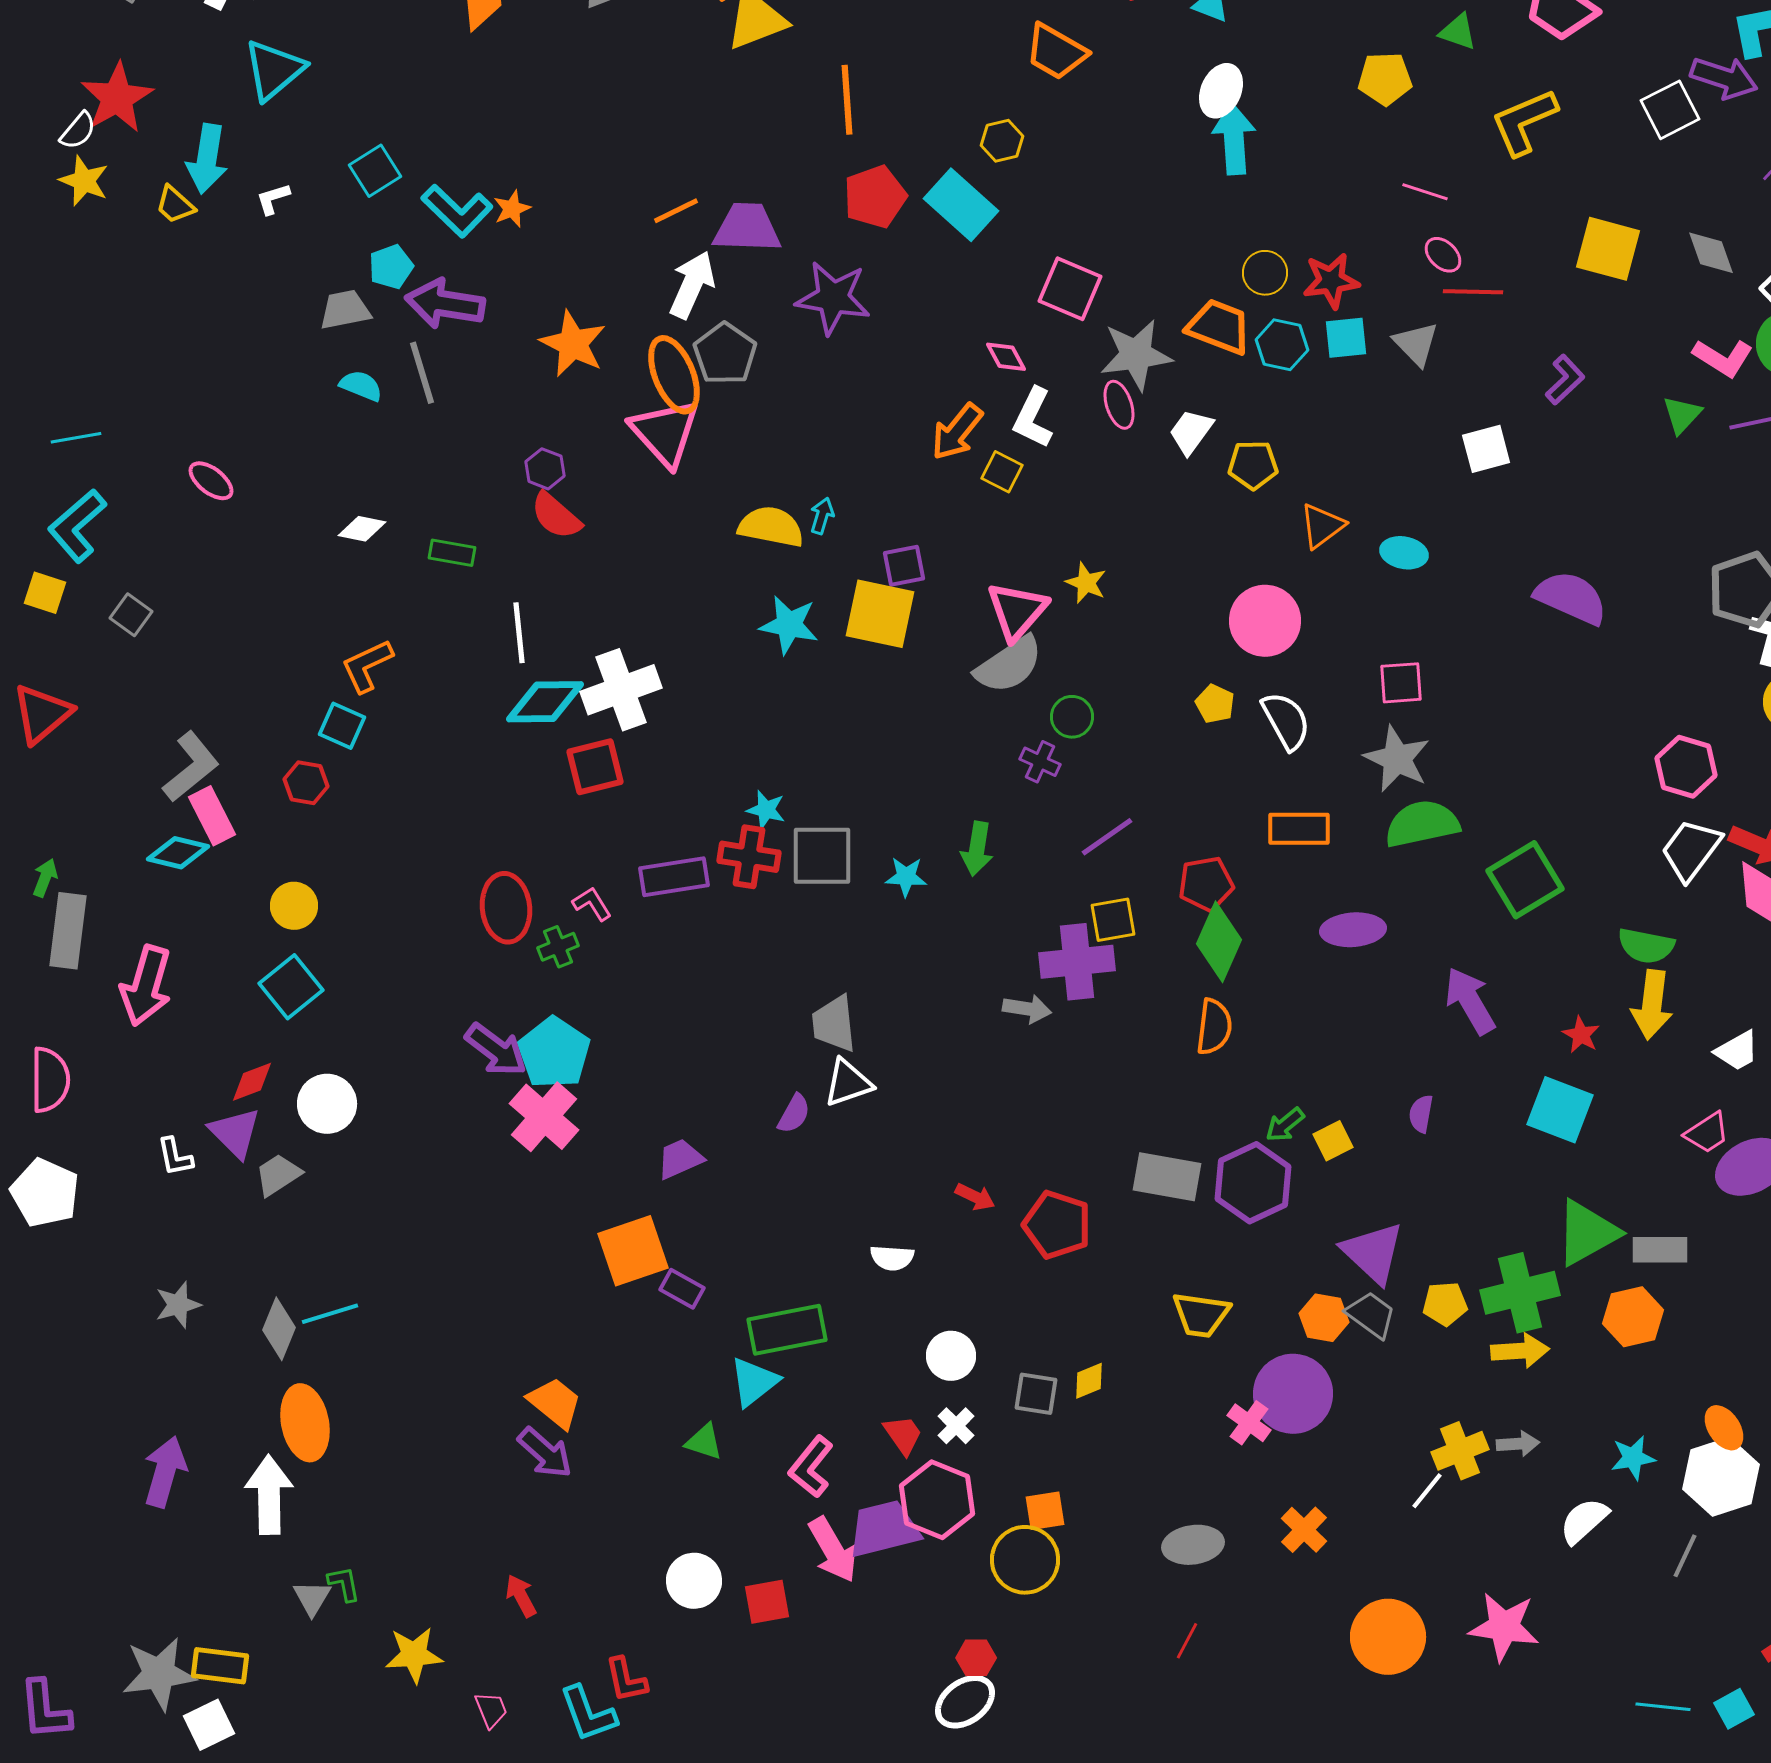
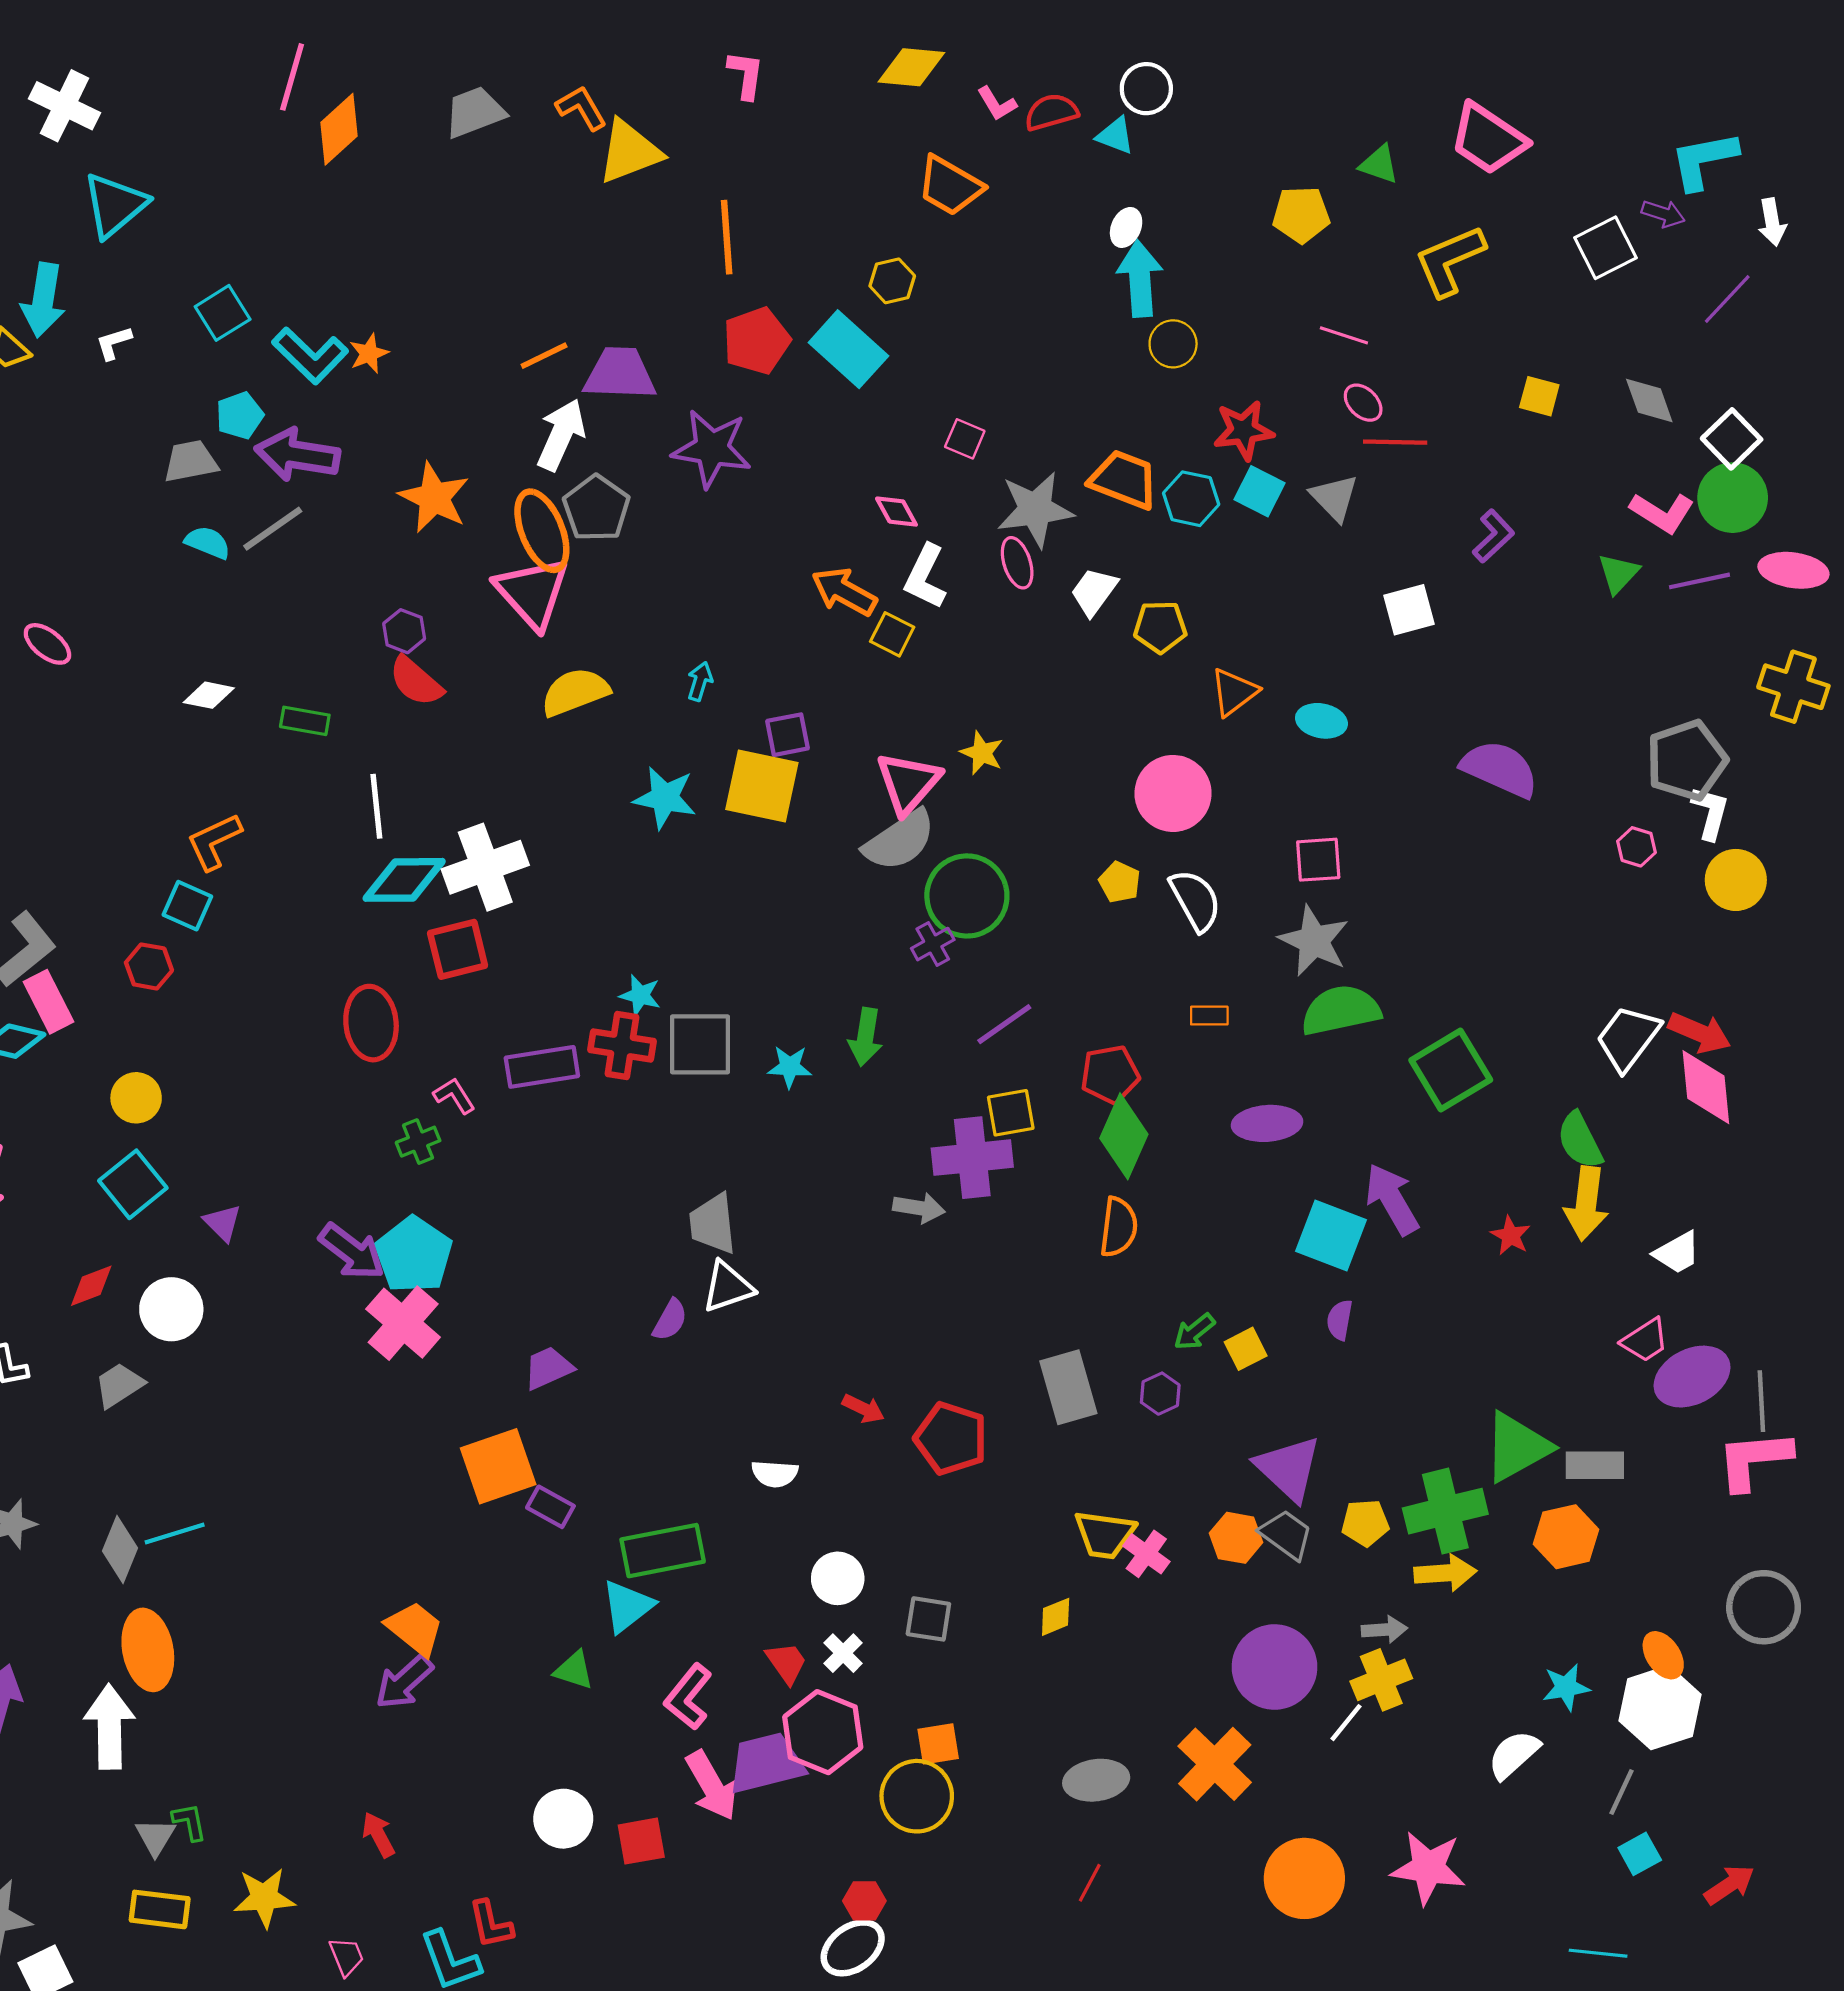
purple arrow: (1724, 78) -> (1663, 214), size x0.6
white ellipse: (1221, 91) -> (1126, 227), size x0.7
yellow square: (1608, 249) -> (1539, 396), size x0.6
yellow circle: (1265, 273) -> (1173, 344), moved
pink square: (1070, 289) -> (965, 439), size x0.6
cyan square: (1346, 338) -> (1260, 491), turned 33
gray line: (422, 373) -> (273, 529), turned 72
orange arrow: (957, 432) -> (844, 592), turned 80
yellow semicircle: (771, 527) -> (575, 692), moved, turned -32
green circle: (1072, 717) -> (967, 896), size x1.8
purple cross: (1040, 762) -> (933, 944), turned 36
pink hexagon: (1686, 767) -> (1636, 847), moved, size x0.6
orange rectangle: (1299, 829) -> (1209, 1016), size x0.6
red ellipse: (506, 908) -> (371, 1023), moved
green semicircle: (1646, 946) -> (1580, 1141), turned 52
cyan square: (1560, 1110) -> (1331, 1236), moved
purple triangle: (235, 1133) -> (223, 1223), moved, size x0.7
gray rectangle: (1167, 1177) -> (1068, 1387), turned 64
purple hexagon: (1253, 1183) -> (1160, 1394), size x0.5
yellow diamond: (1089, 1381) -> (1056, 1617), moved
purple circle: (1293, 1394) -> (1274, 1667), moved
pink cross: (1249, 1423) -> (1146, 1554), moved
gray arrow: (1518, 1444) -> (1384, 1630), moved
purple arrow: (545, 1453) -> (404, 1682), turned 96
orange cross: (1304, 1530) -> (1215, 1764), size x1.5
yellow rectangle: (220, 1666) -> (160, 1909), moved
cyan square: (1734, 1709) -> (1640, 1854), moved

